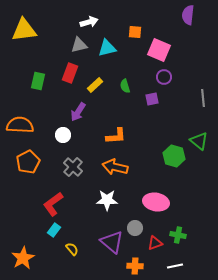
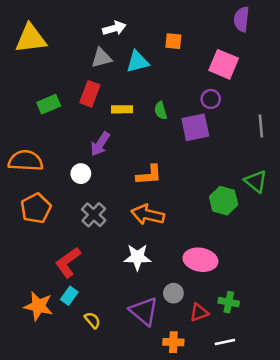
pink square: (159, 50) -> (224, 64), moved
green rectangle: (38, 81) -> (49, 104), turned 54
yellow rectangle: (95, 85) -> (122, 109), turned 42
purple square: (152, 99) -> (195, 127), size x1.6
orange star: (23, 258) -> (38, 306), moved, turned -30

